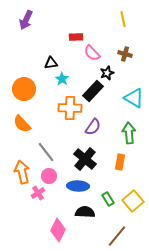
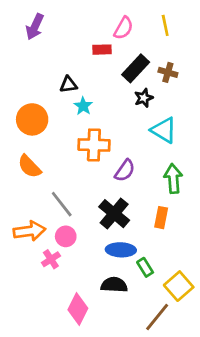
pink semicircle: (92, 53) -> (124, 28), moved, turned -108
black rectangle: (93, 91) -> (136, 68), moved
cyan triangle: (134, 98) -> (164, 130), moved
orange arrow: (22, 172) -> (29, 231), turned 95
blue ellipse: (78, 186) -> (121, 250), moved
yellow square: (133, 201) -> (179, 286), moved

